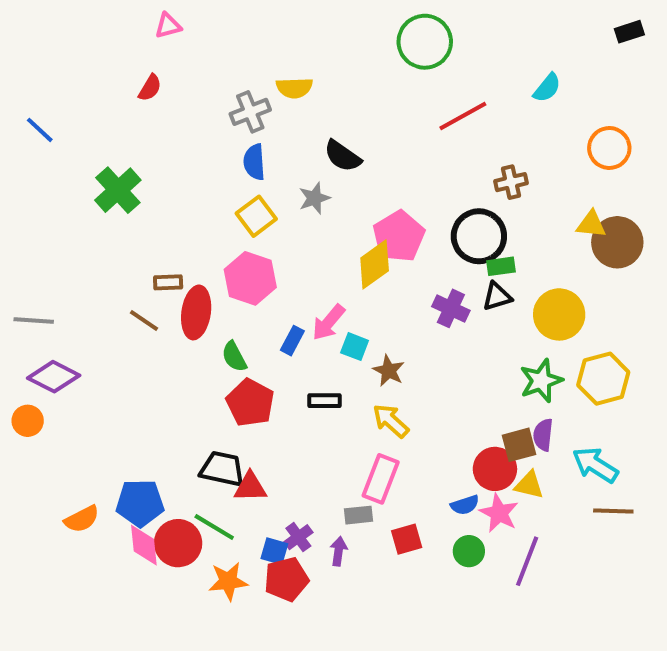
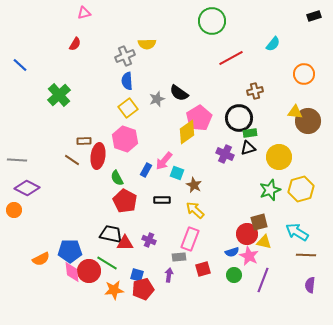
black semicircle: (343, 156) -> (179, 93), moved
purple semicircle: (543, 435) -> (310, 285), moved
purple cross: (298, 537) -> (149, 240), moved, turned -32

